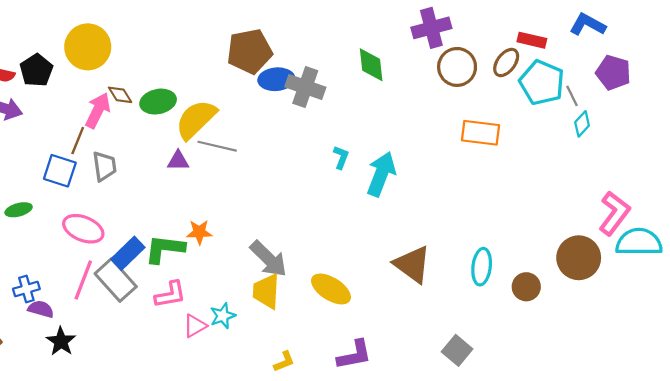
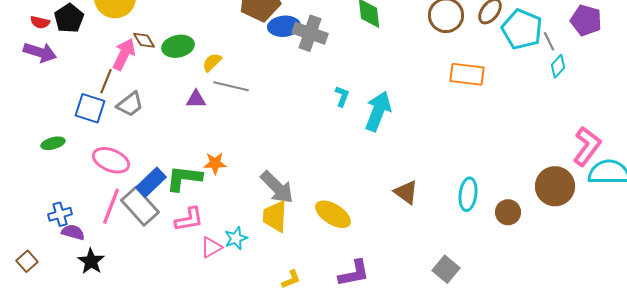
yellow semicircle: (196, 119) -> (212, 62), size x0.5
gray trapezoid: (104, 166) -> (130, 104), turned 60
brown triangle: (412, 264) -> (406, 192), size x0.7

